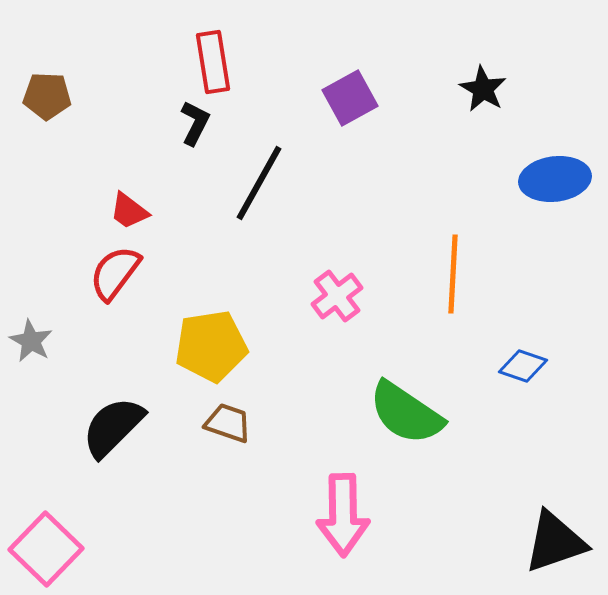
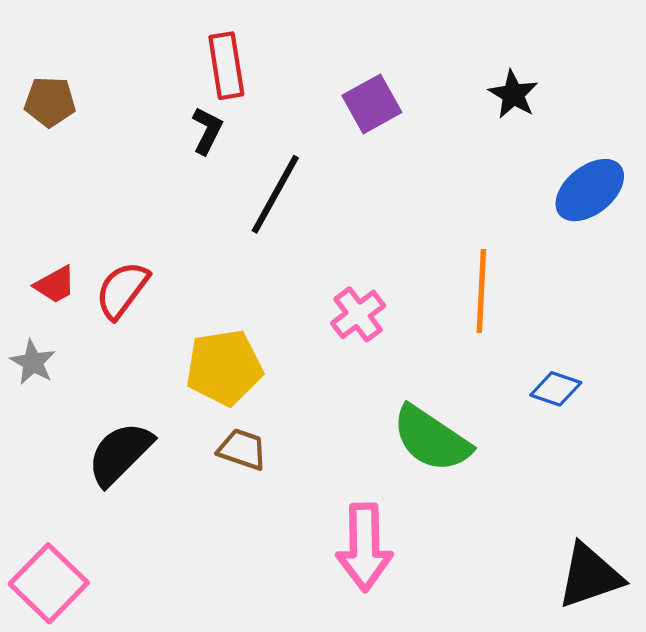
blue ellipse: (555, 179) -> (590, 190), turned -32
red trapezoid: (129, 211) -> (55, 285), moved, turned -66

